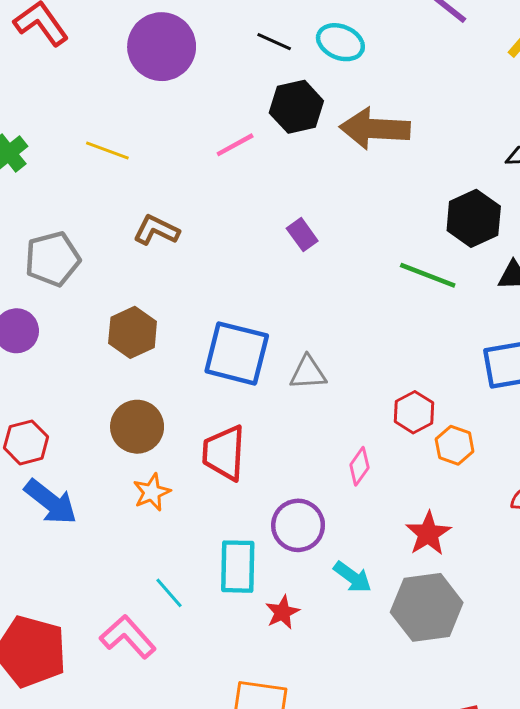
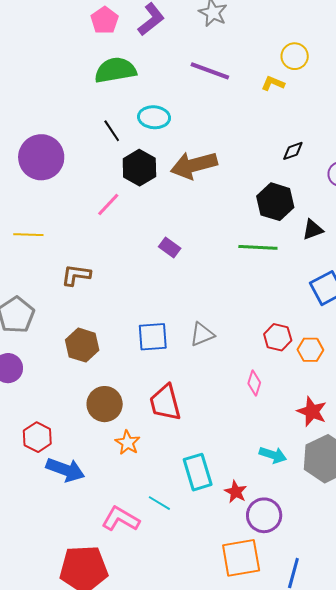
black line: (274, 42) -> (112, 131), turned 50
blue square: (237, 353) -> (153, 337), size x0.7
purple circle: (298, 525) -> (264, 515), moved
pink L-shape: (128, 637) -> (121, 519), moved

